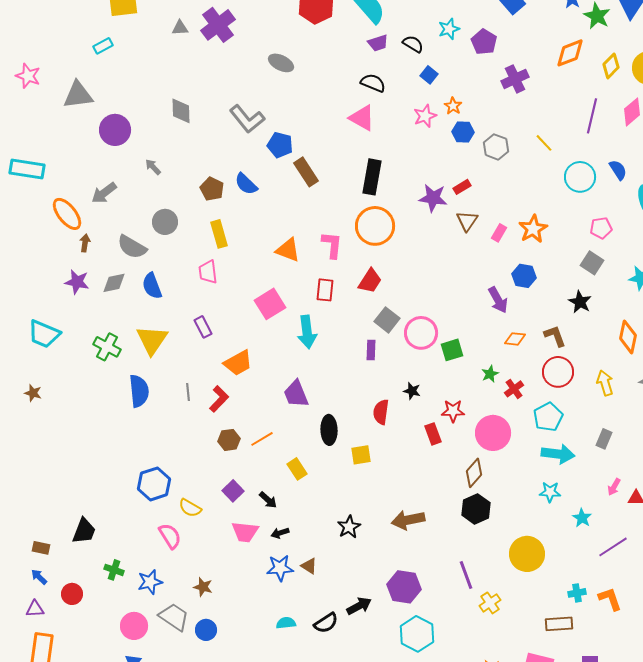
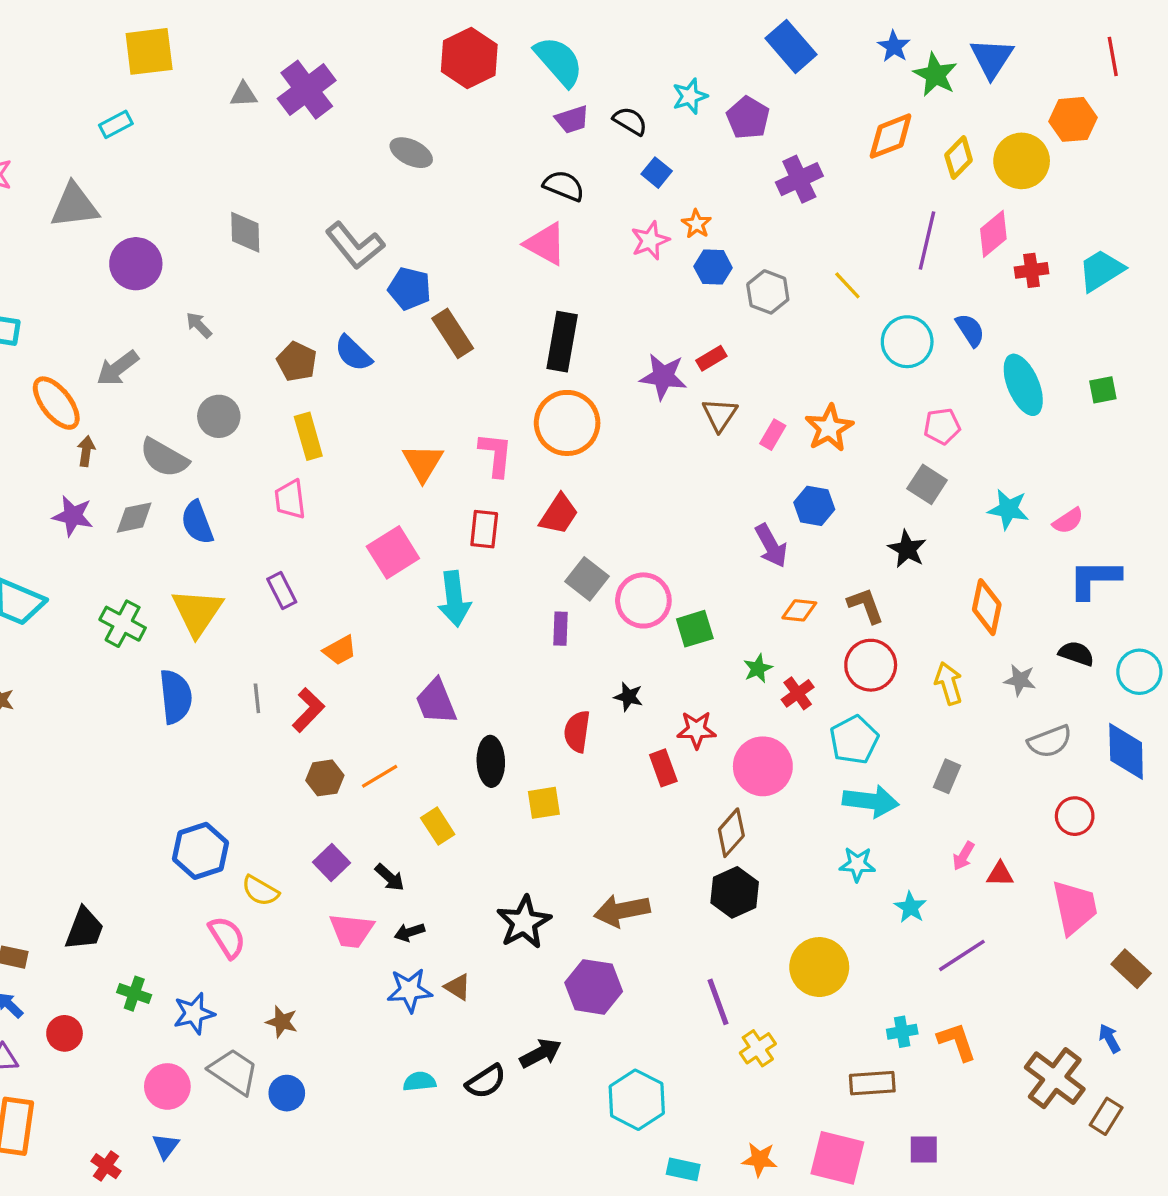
orange triangle: (288, 250) -> (423, 463), turned 40
orange trapezoid: (238, 363) -> (340, 650), size x0.7
black star: (349, 527) -> (524, 922), size x1.4
purple hexagon: (404, 587) -> (594, 987), moved

